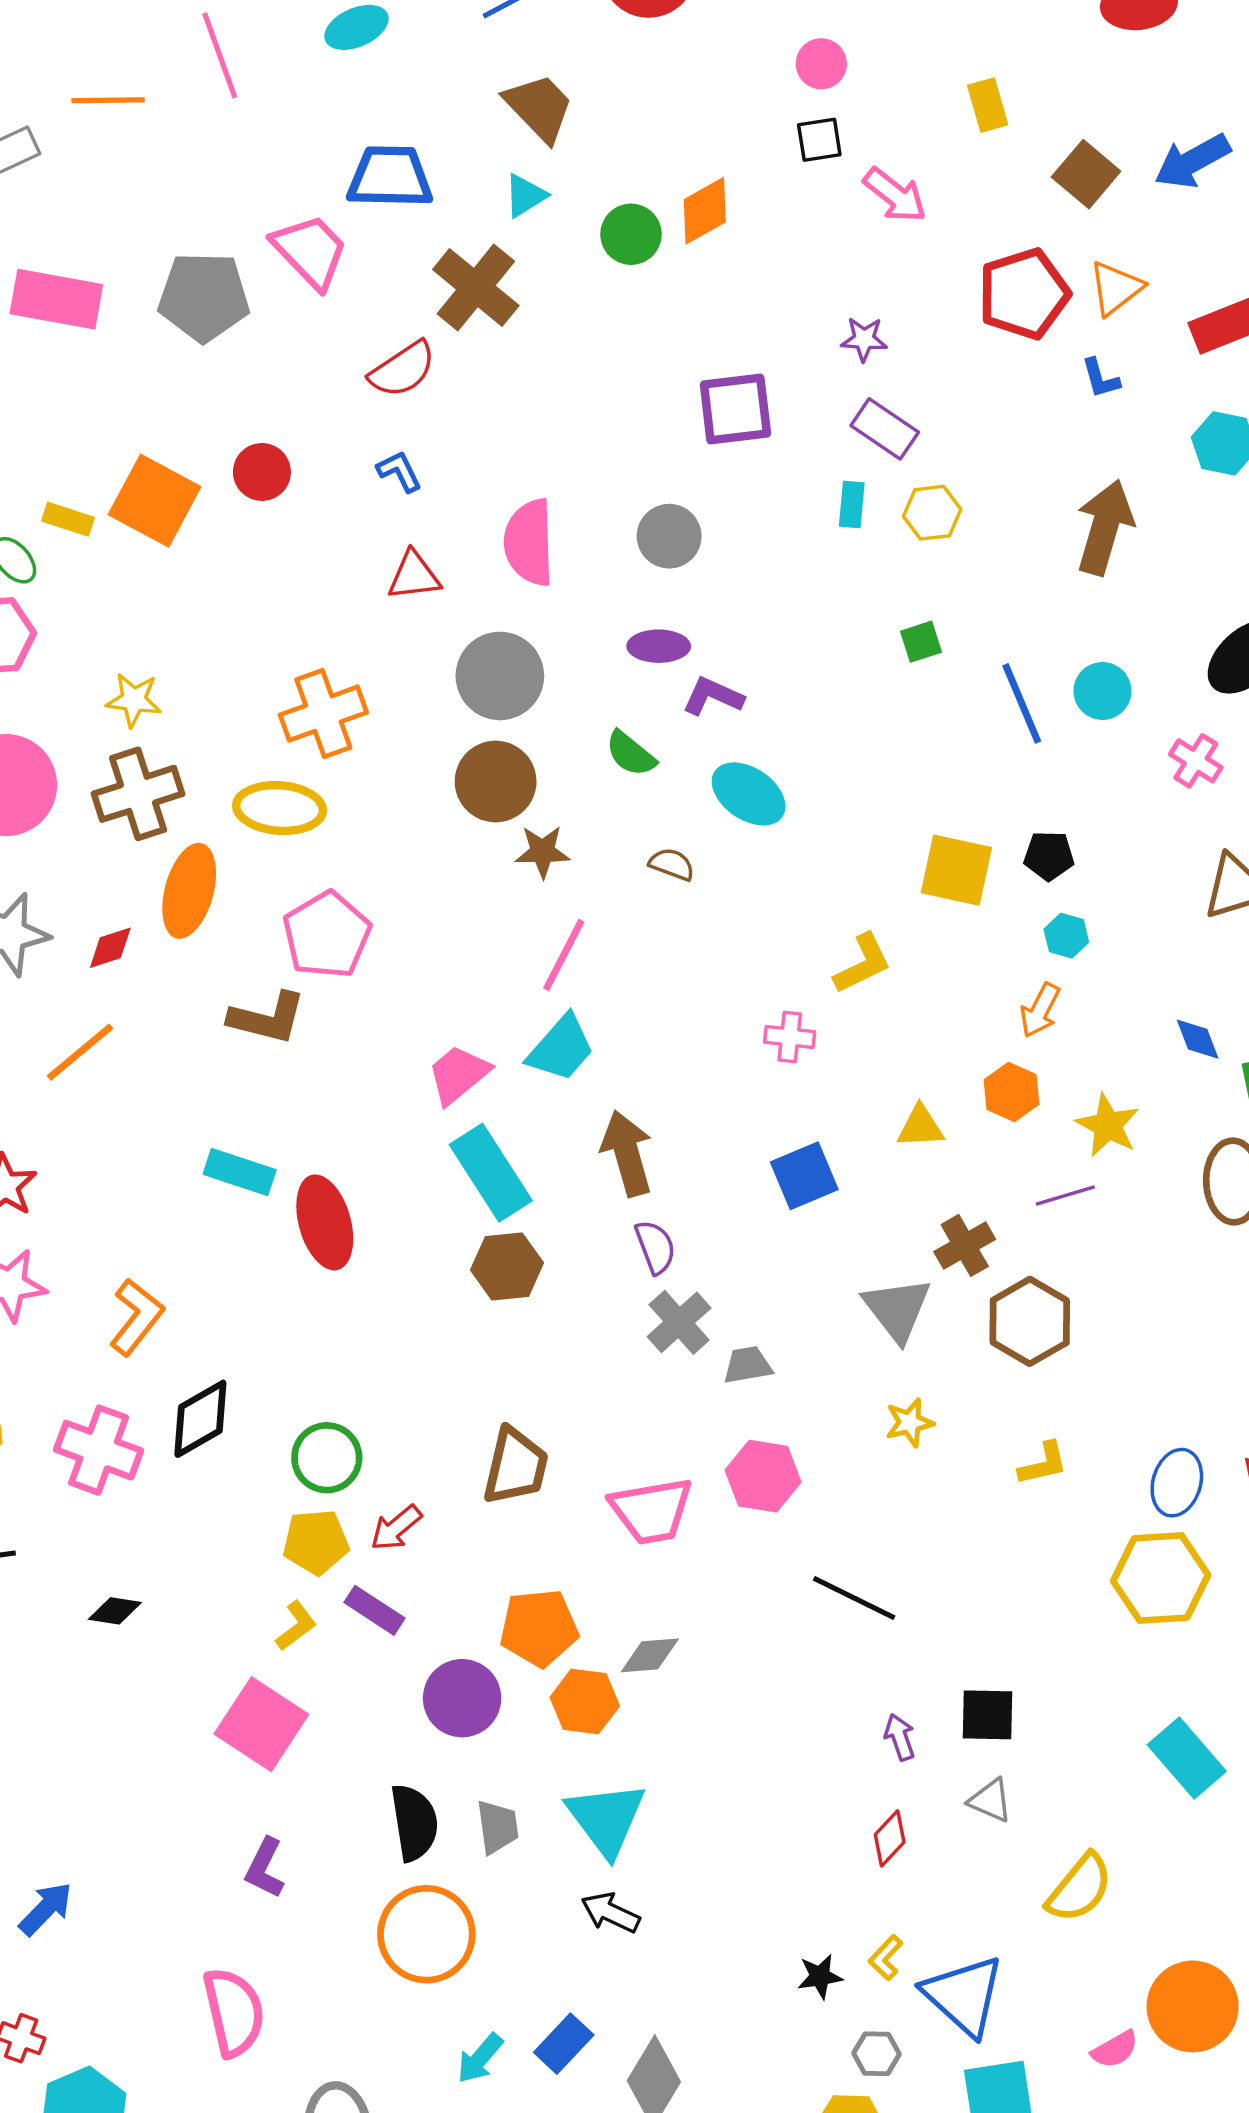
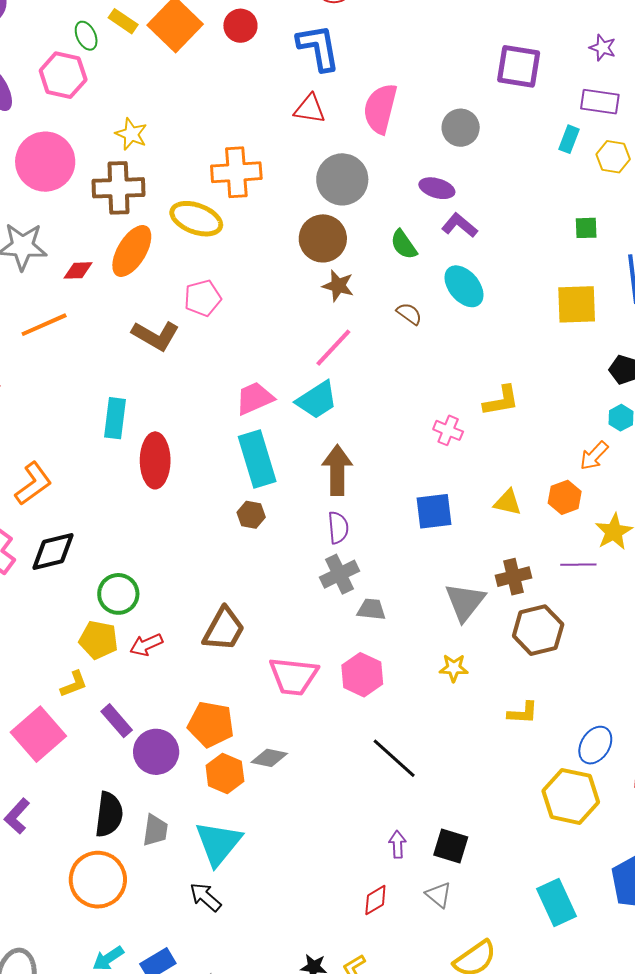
purple rectangle: (885, 429) -> (600, 102), turned -42
blue L-shape: (399, 471) -> (318, 47), size x1.8
yellow square: (956, 870) -> (577, 304), moved, turned -30
pink pentagon: (327, 935) -> (203, 298), size x0.7
cyan rectangle: (240, 1172) -> (115, 418), turned 63
brown hexagon: (507, 1266) -> (251, 515), size x0.7
purple rectangle: (374, 1610) -> (117, 721), moved

